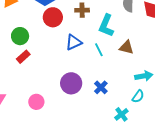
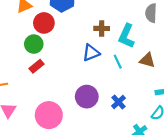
brown cross: (82, 10) -> (102, 28), moved
red circle: (53, 17) -> (44, 23), moved
pink circle: (36, 102) -> (49, 115), size x1.6

